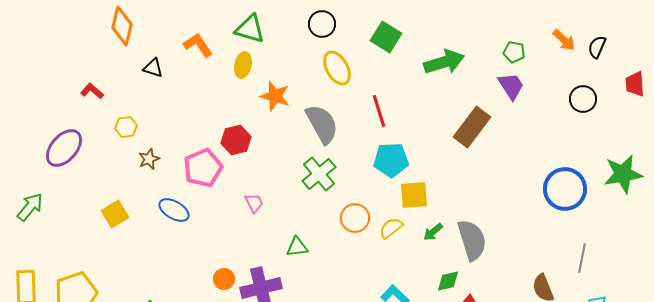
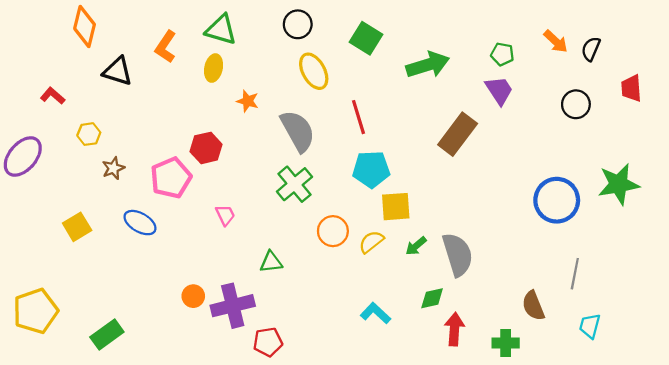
orange L-shape: (198, 45) -> (166, 47), turned -112
black triangle: (153, 68) -> (118, 71), size x1.4
orange star: (275, 96) -> (248, 101), size x0.7

